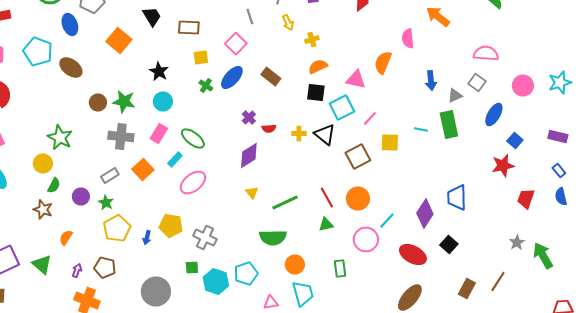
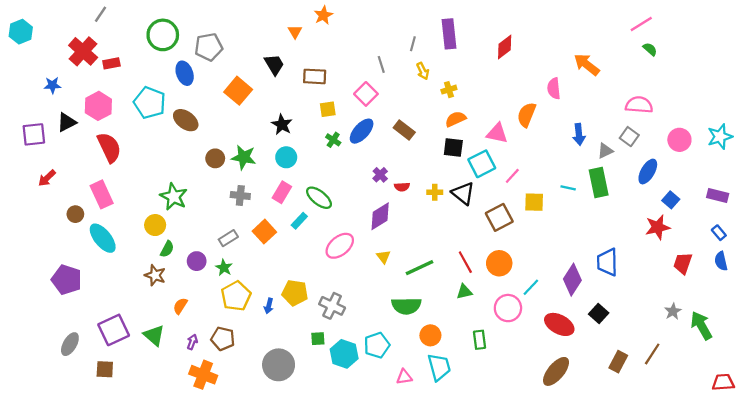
gray cross: (121, 136) -> (240, 196), size x0.7
pink ellipse: (193, 182) -> (340, 246), moved

